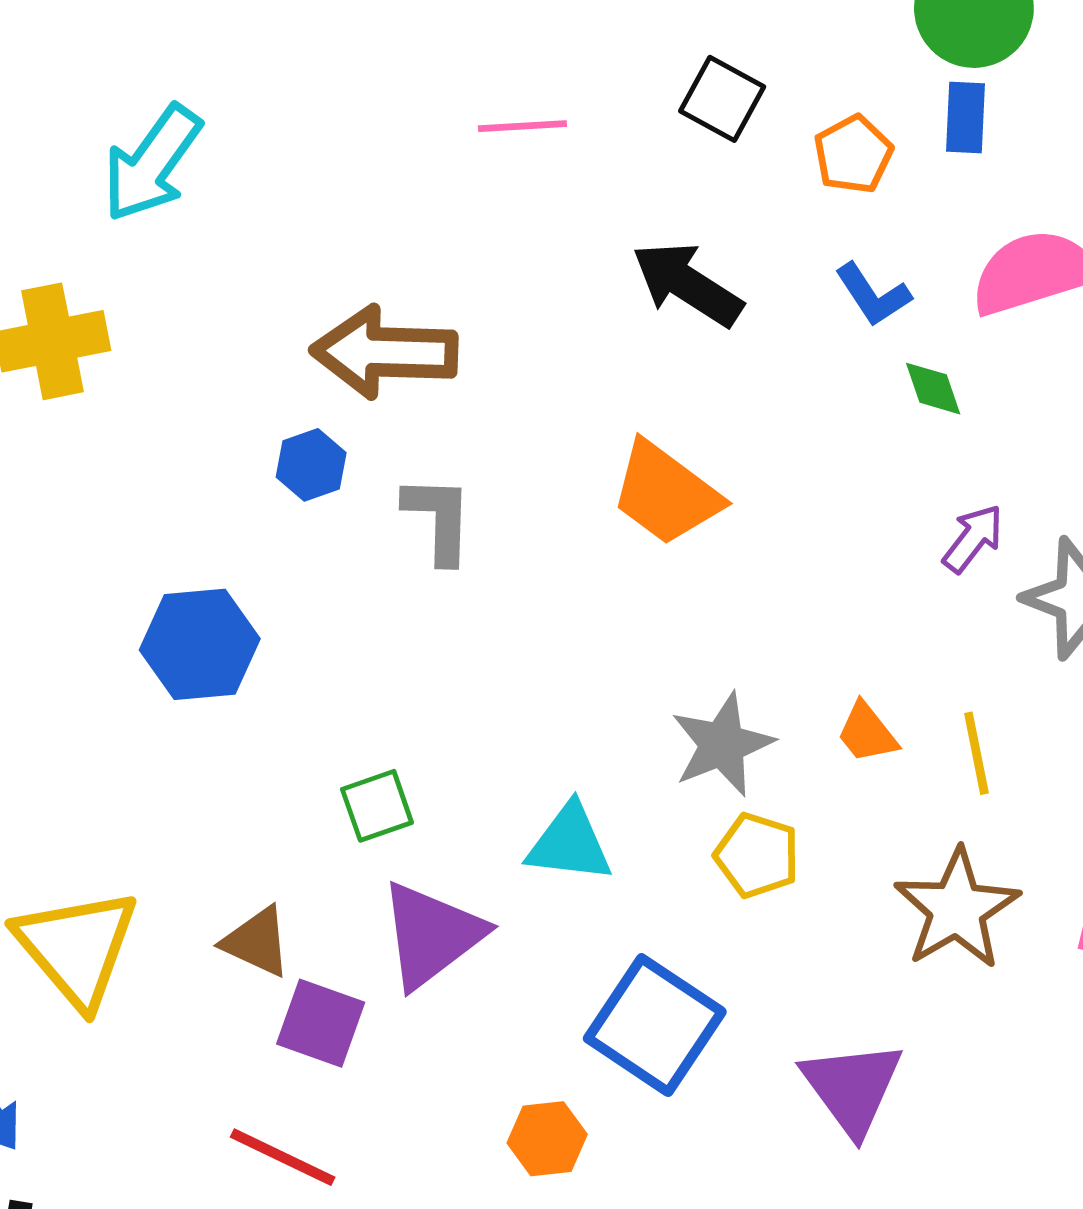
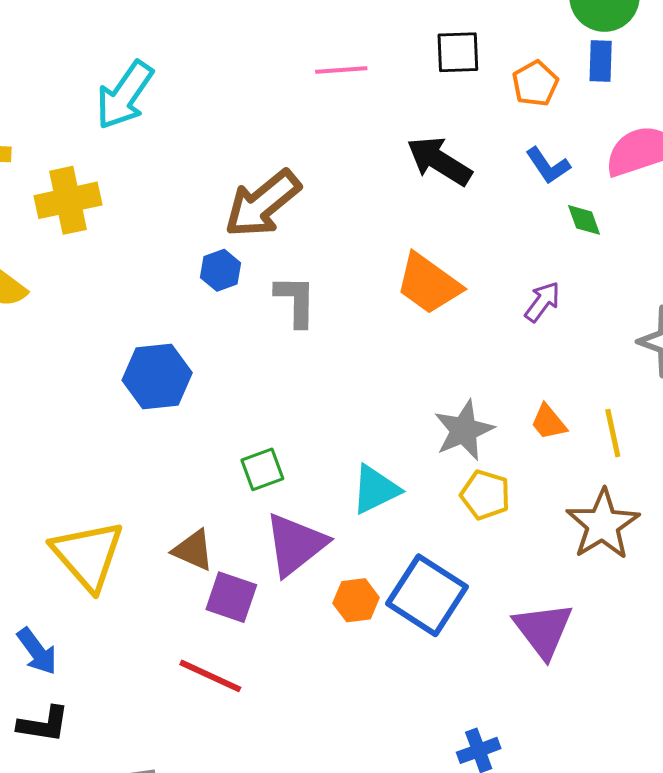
black square: (722, 99) -> (458, 52), turned -30
brown arrow: (384, 352) -> (262, 204), turned -40
purple arrow: (973, 538) -> (542, 302), moved
cyan triangle: (570, 843) -> (375, 489), turned -32
orange hexagon: (547, 1139) -> (356, 600), moved

